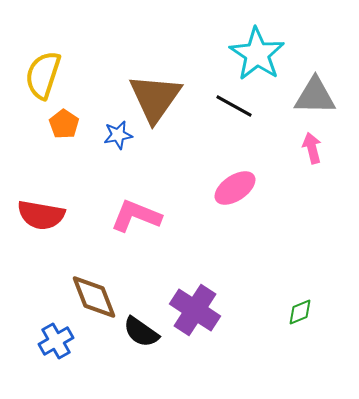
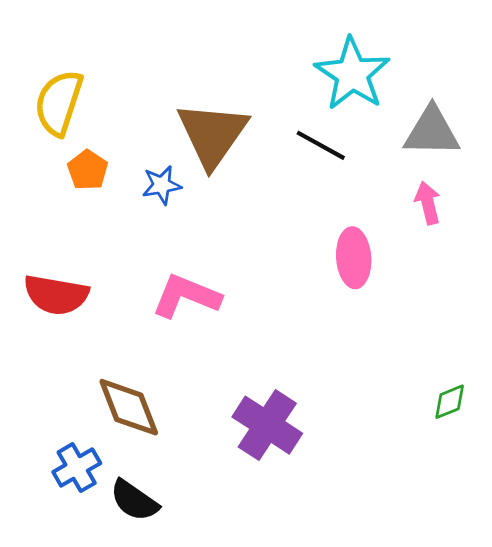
pink ellipse: (235, 188) -> (354, 258), moved, turned -60
green diamond: (300, 312) -> (450, 402), moved
black semicircle: (141, 332) -> (134, 500), moved

